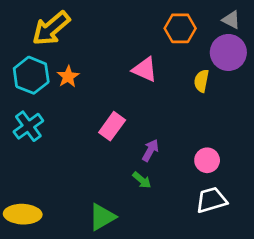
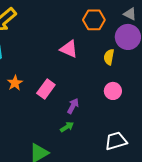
orange star: (68, 77) -> (15, 83), moved
pink circle: (207, 160) -> (113, 91), moved
green arrow: (142, 180) -> (67, 127), turned -72

